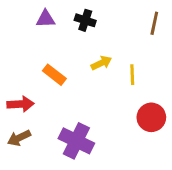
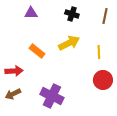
black cross: (85, 20) -> (72, 14), moved
yellow arrow: (101, 63) -> (69, 43), size x1.5
yellow line: (132, 75) -> (99, 52), moved

